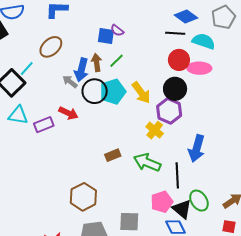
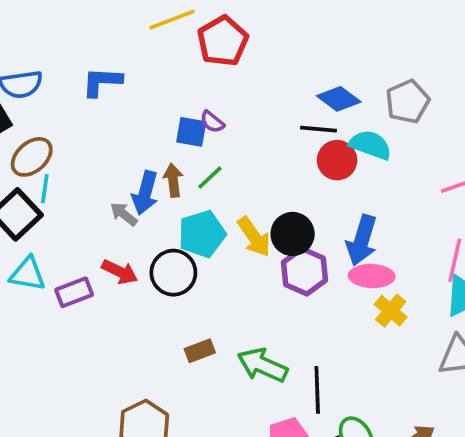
brown ellipse: (51, 47) -> (32, 157), moved
red circle: (179, 60) -> (337, 160), moved
pink ellipse: (199, 68) -> (372, 276), moved
cyan line: (27, 69) -> (45, 189), turned -35
black circle: (175, 89) -> (293, 234), moved
black circle: (95, 91) -> (173, 273), moved
yellow cross: (155, 130) -> (391, 311), moved
blue arrow: (197, 148) -> (362, 240), moved

